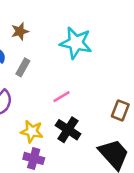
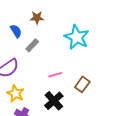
brown rectangle: (120, 110) -> (82, 84), moved
yellow star: (32, 131) -> (15, 93), moved

